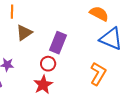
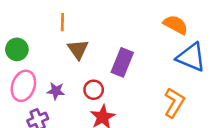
brown triangle: (24, 33) -> (78, 49), turned -30
red circle: (48, 64) -> (94, 90), moved

